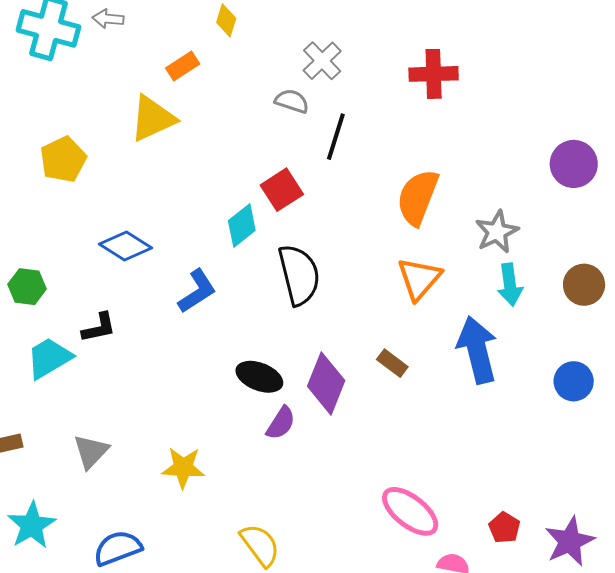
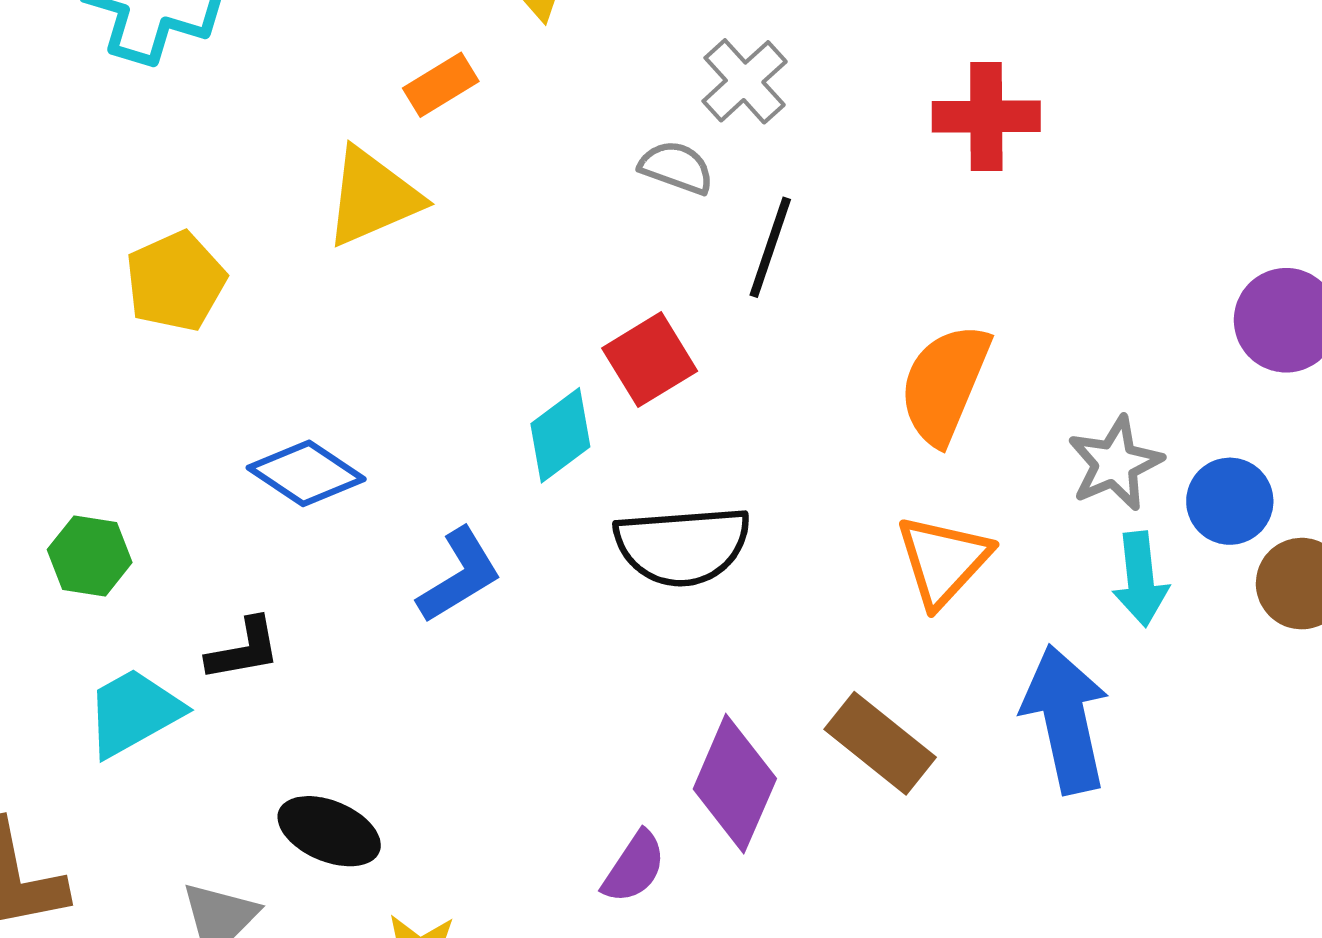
black semicircle: (299, 275) -> (682, 546), turned 98
brown rectangle: (392, 363) -> (880, 743), size x1.6
black ellipse: (259, 377) -> (329, 831), moved
blue circle: (574, 381) -> (1230, 501), moved

